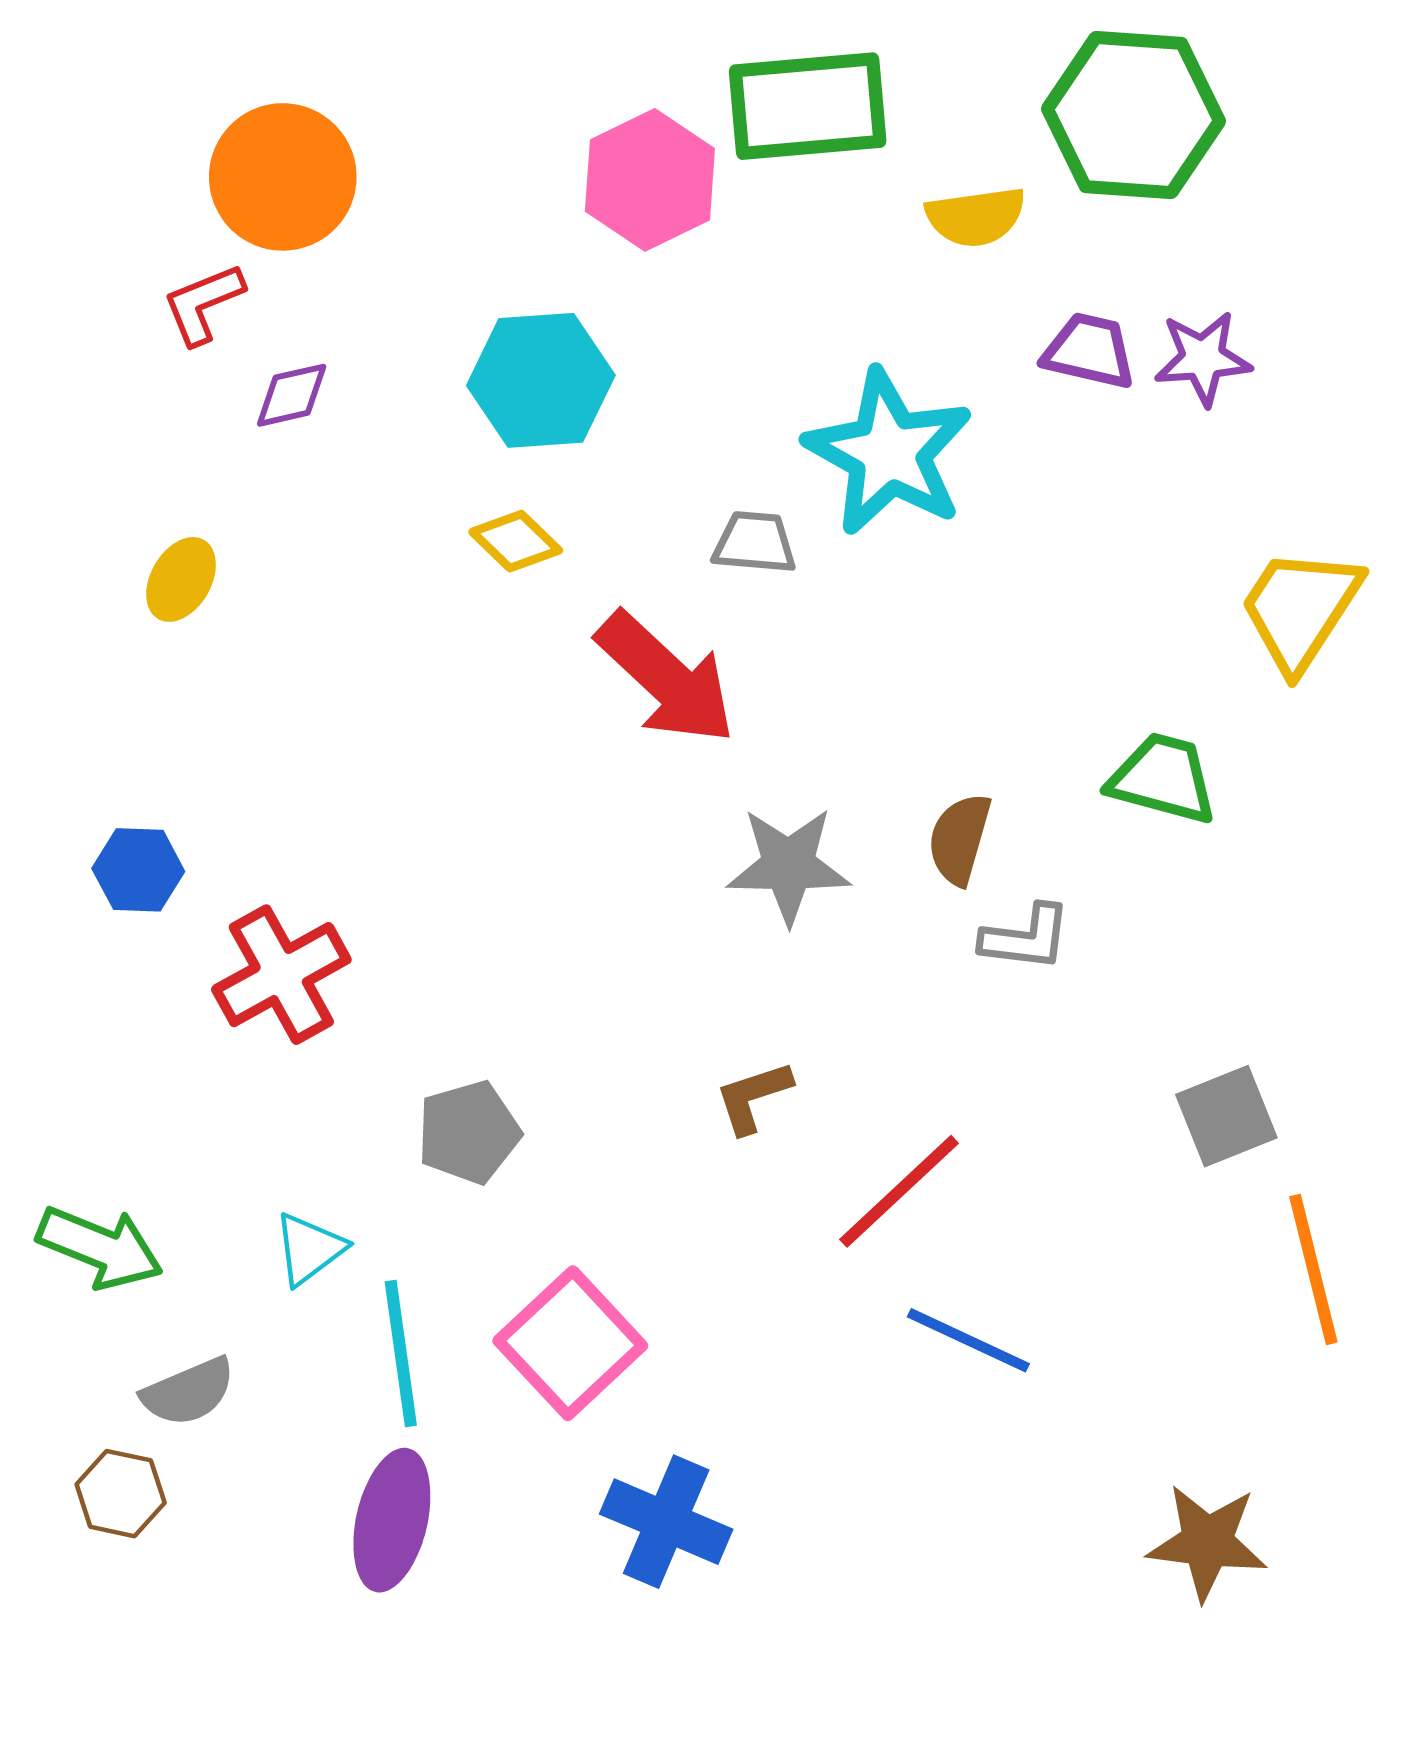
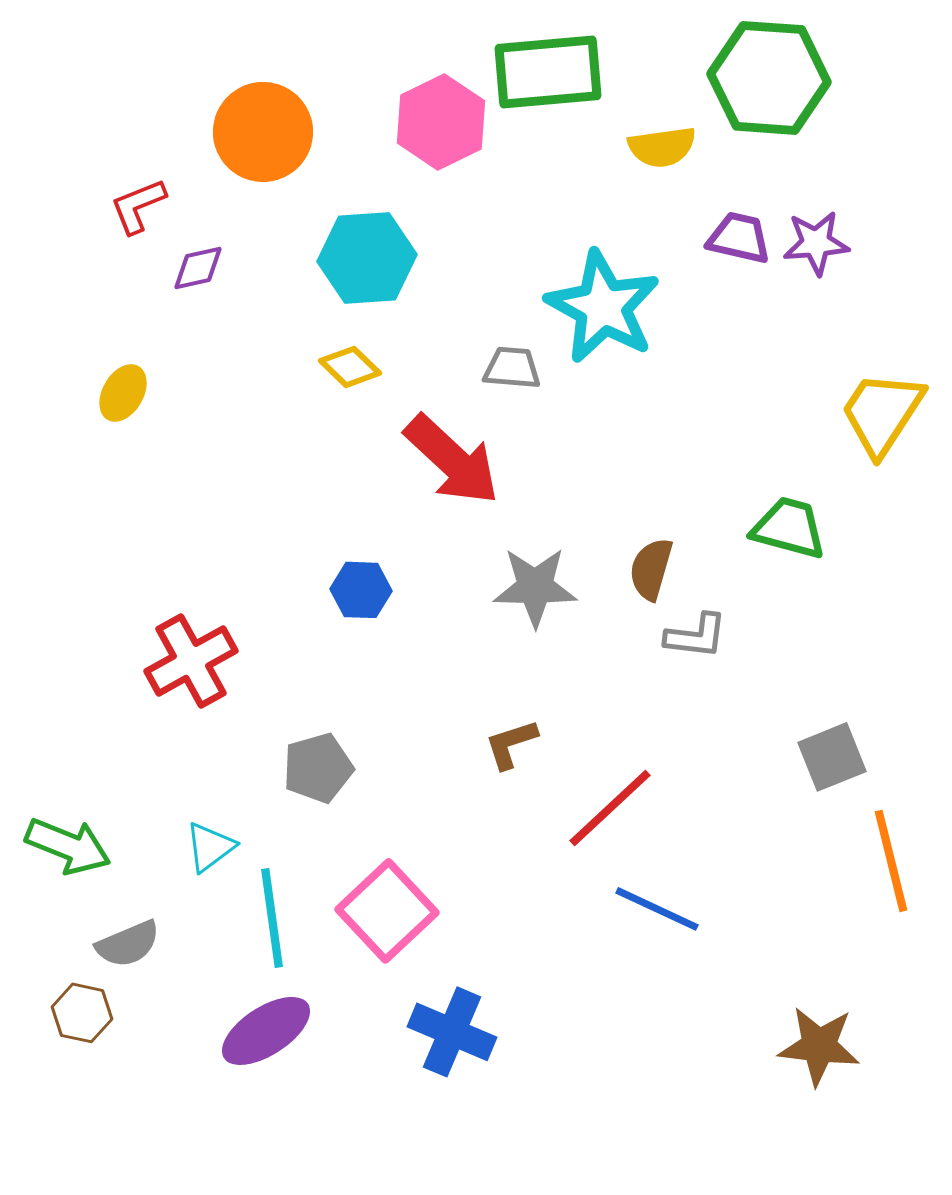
orange circle: (283, 177) -> (263, 132), moved
blue hexagon: (138, 870) -> (361, 590), moved
purple ellipse: (392, 1520) -> (266, 1031), turned 44

